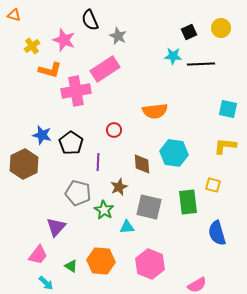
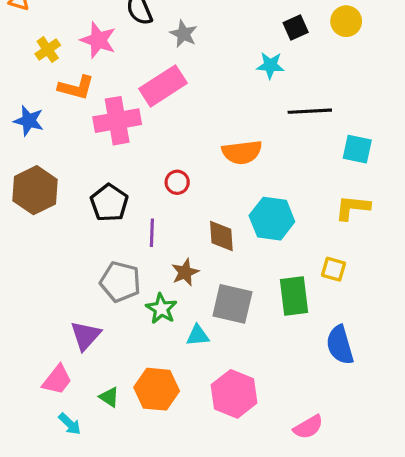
black line: (201, 64) -> (310, 111), moved
blue star: (42, 135) -> (29, 121), moved
brown hexagon: (24, 164) -> (35, 190), moved

